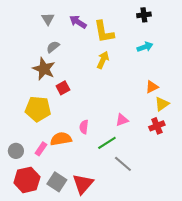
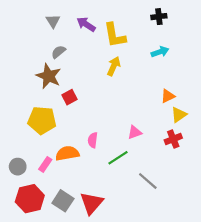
gray line: (123, 164) -> (148, 181), moved

